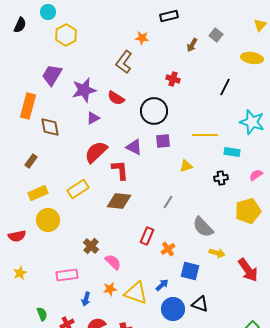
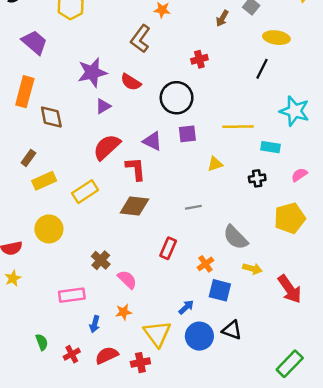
yellow ellipse: (252, 58) -> (276, 38), moved
purple trapezoid: (52, 75) -> (34, 42), moved, turned 100
red cross: (173, 79) -> (199, 59), turned -32
yellow rectangle: (38, 193) -> (44, 181), moved
gray line: (168, 202) -> (193, 207), turned 48
orange cross: (168, 249) -> (205, 264), moved
yellow star: (20, 273) -> (13, 278), moved
yellow triangle: (136, 293) -> (157, 334), moved, turned 35

